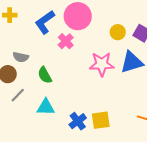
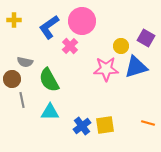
yellow circle: (118, 32) -> (121, 46), moved
green semicircle: (45, 75) -> (49, 80), size x1.4
gray line: (18, 95) -> (22, 100), turned -56

